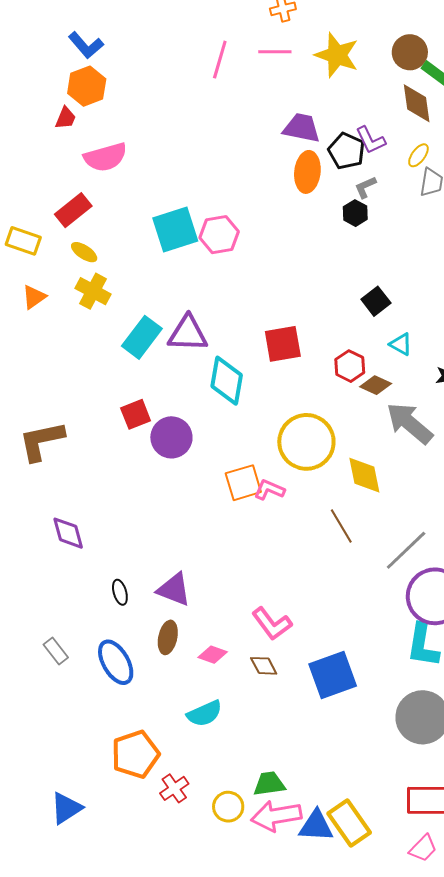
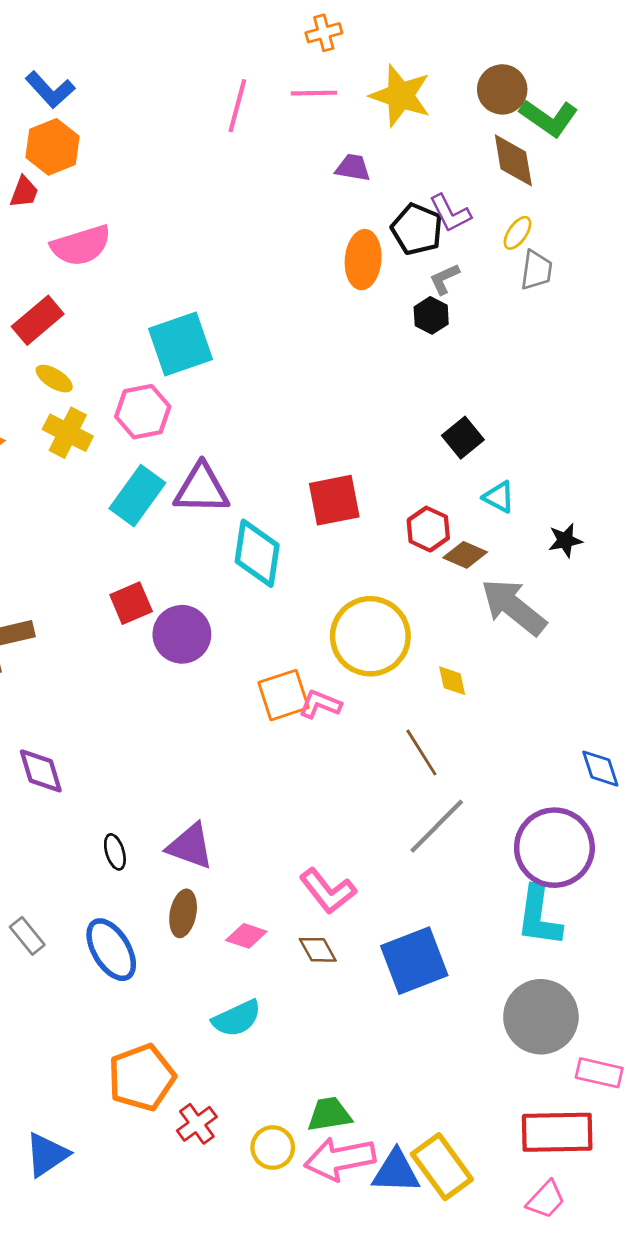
purple trapezoid: (302, 128) -> (353, 168), moved, size x0.7
pink hexagon: (219, 235) -> (143, 412), moved
yellow diamond: (364, 475) -> (452, 681), size x0.6
gray line: (406, 550) -> (437, 826), moved

